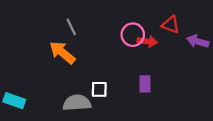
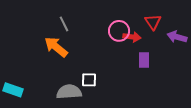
red triangle: (171, 25) -> (153, 22), turned 36
purple rectangle: (145, 84) -> (144, 60), moved

